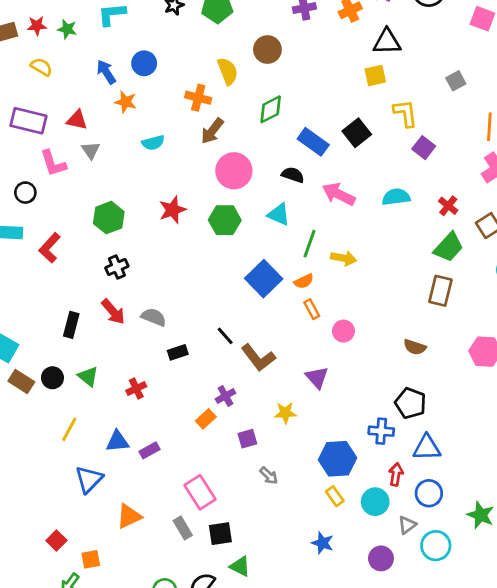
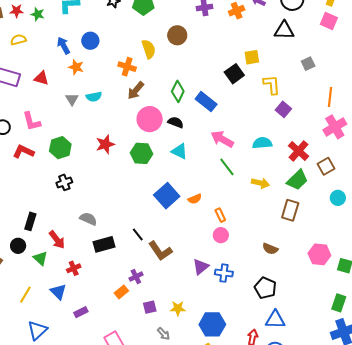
black triangle: (387, 42) -> (284, 30), moved
yellow semicircle: (41, 67) -> (18, 40), turned -49
green diamond: (271, 109) -> (178, 91), moved, turned -40
black square: (357, 133) -> (234, 74), moved
gray triangle: (91, 150) -> (72, 99), moved
pink L-shape: (53, 163) -> (32, 121), moved
black semicircle: (293, 175) -> (176, 122), moved
red cross: (448, 206) -> (299, 151), size x1.5
green line: (310, 244) -> (227, 167), moved, turned -60
red L-shape: (50, 248) -> (23, 152), moved, turned 70
yellow arrow: (344, 258) -> (260, 183), moved
orange rectangle: (312, 309) -> (220, 215), moved
red arrow: (113, 312) -> (57, 240), moved
black rectangle: (178, 352) -> (104, 244), size x1.5
purple triangle: (317, 377) -> (201, 267), turned 30
black circle: (52, 378) -> (18, 246), moved
yellow star: (285, 413) -> (178, 308), moved
blue cross: (381, 431) -> (224, 273), moved
blue triangle: (117, 441) -> (58, 292), moved, turned 48

